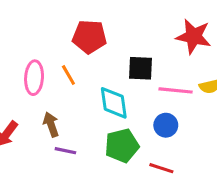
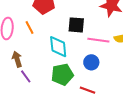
purple line: (65, 151) -> (26, 76), turned 40

